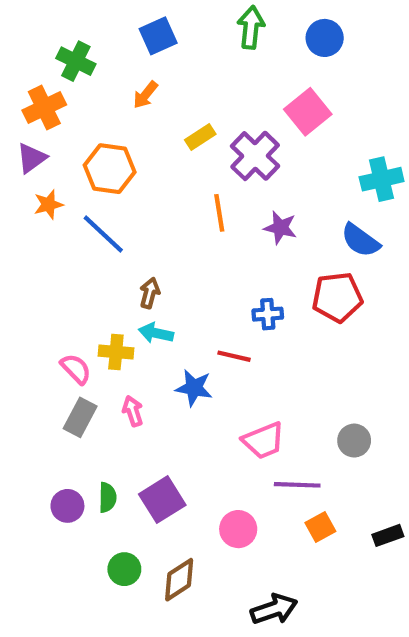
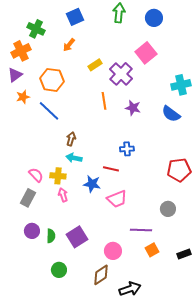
red pentagon: (337, 297) -> (179, 170), moved
yellow cross: (116, 352) -> (58, 176), moved
gray rectangle: (80, 417) -> (28, 198), moved
pink trapezoid: (263, 441) -> (117, 199), moved
purple circle: (67, 506) -> (32, 231), moved
brown diamond: (179, 580) -> (101, 275), moved

